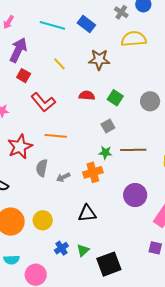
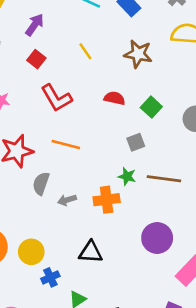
purple arrow: (18, 50) -> (35, 25), size x0.7
blue cross: (61, 248) -> (50, 277), moved

